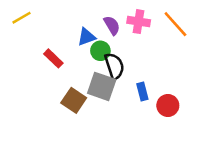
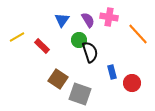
yellow line: (22, 18) -> (17, 37), moved
orange line: (175, 24) -> (138, 34), moved
blue triangle: (86, 37) -> (62, 20), moved, turned -35
gray square: (102, 86) -> (80, 94), moved

